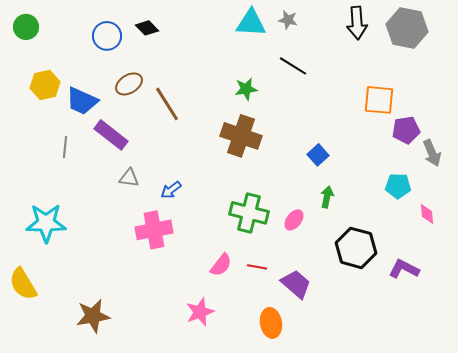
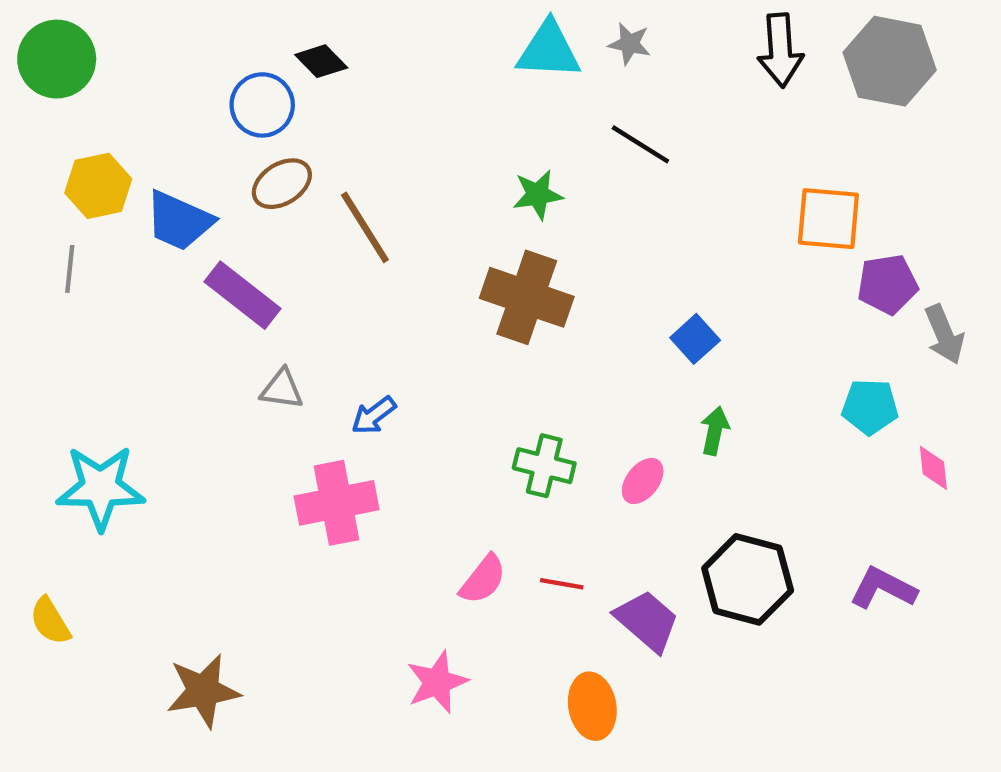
green circle: (26, 27) -> (57, 59), size x1.4
blue circle: (107, 36) -> (262, 105), moved
gray line: (65, 147) -> (70, 269), moved
green cross: (249, 213) -> (544, 466), size x0.7
black hexagon: (356, 248) -> (748, 579), moved
yellow semicircle: (23, 284) -> (50, 621), size x0.7

